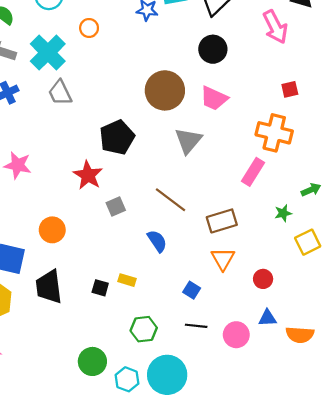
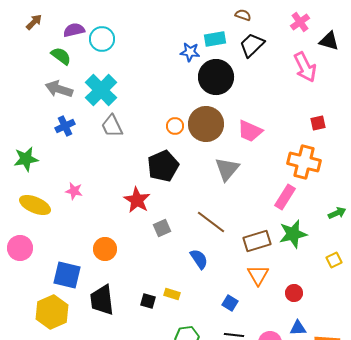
orange circle: (89, 28) -> (175, 126), moved
black circle: (213, 49) -> (216, 77), moved, size x1.4
pink star: (18, 165) -> (74, 191), size x0.7
green star: (283, 213) -> (293, 234), moved, size x1.8
yellow square: (308, 242) -> (334, 260), size x0.7

